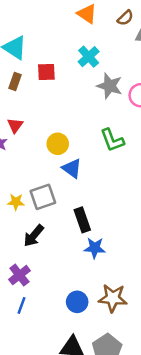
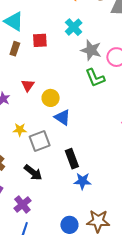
red triangle: (15, 125) -> (28, 85), moved
green L-shape: (112, 140) -> (95, 78), moved
yellow star: (16, 202) -> (20, 130), moved
black arrow: (34, 236) -> (33, 172), turned -90

